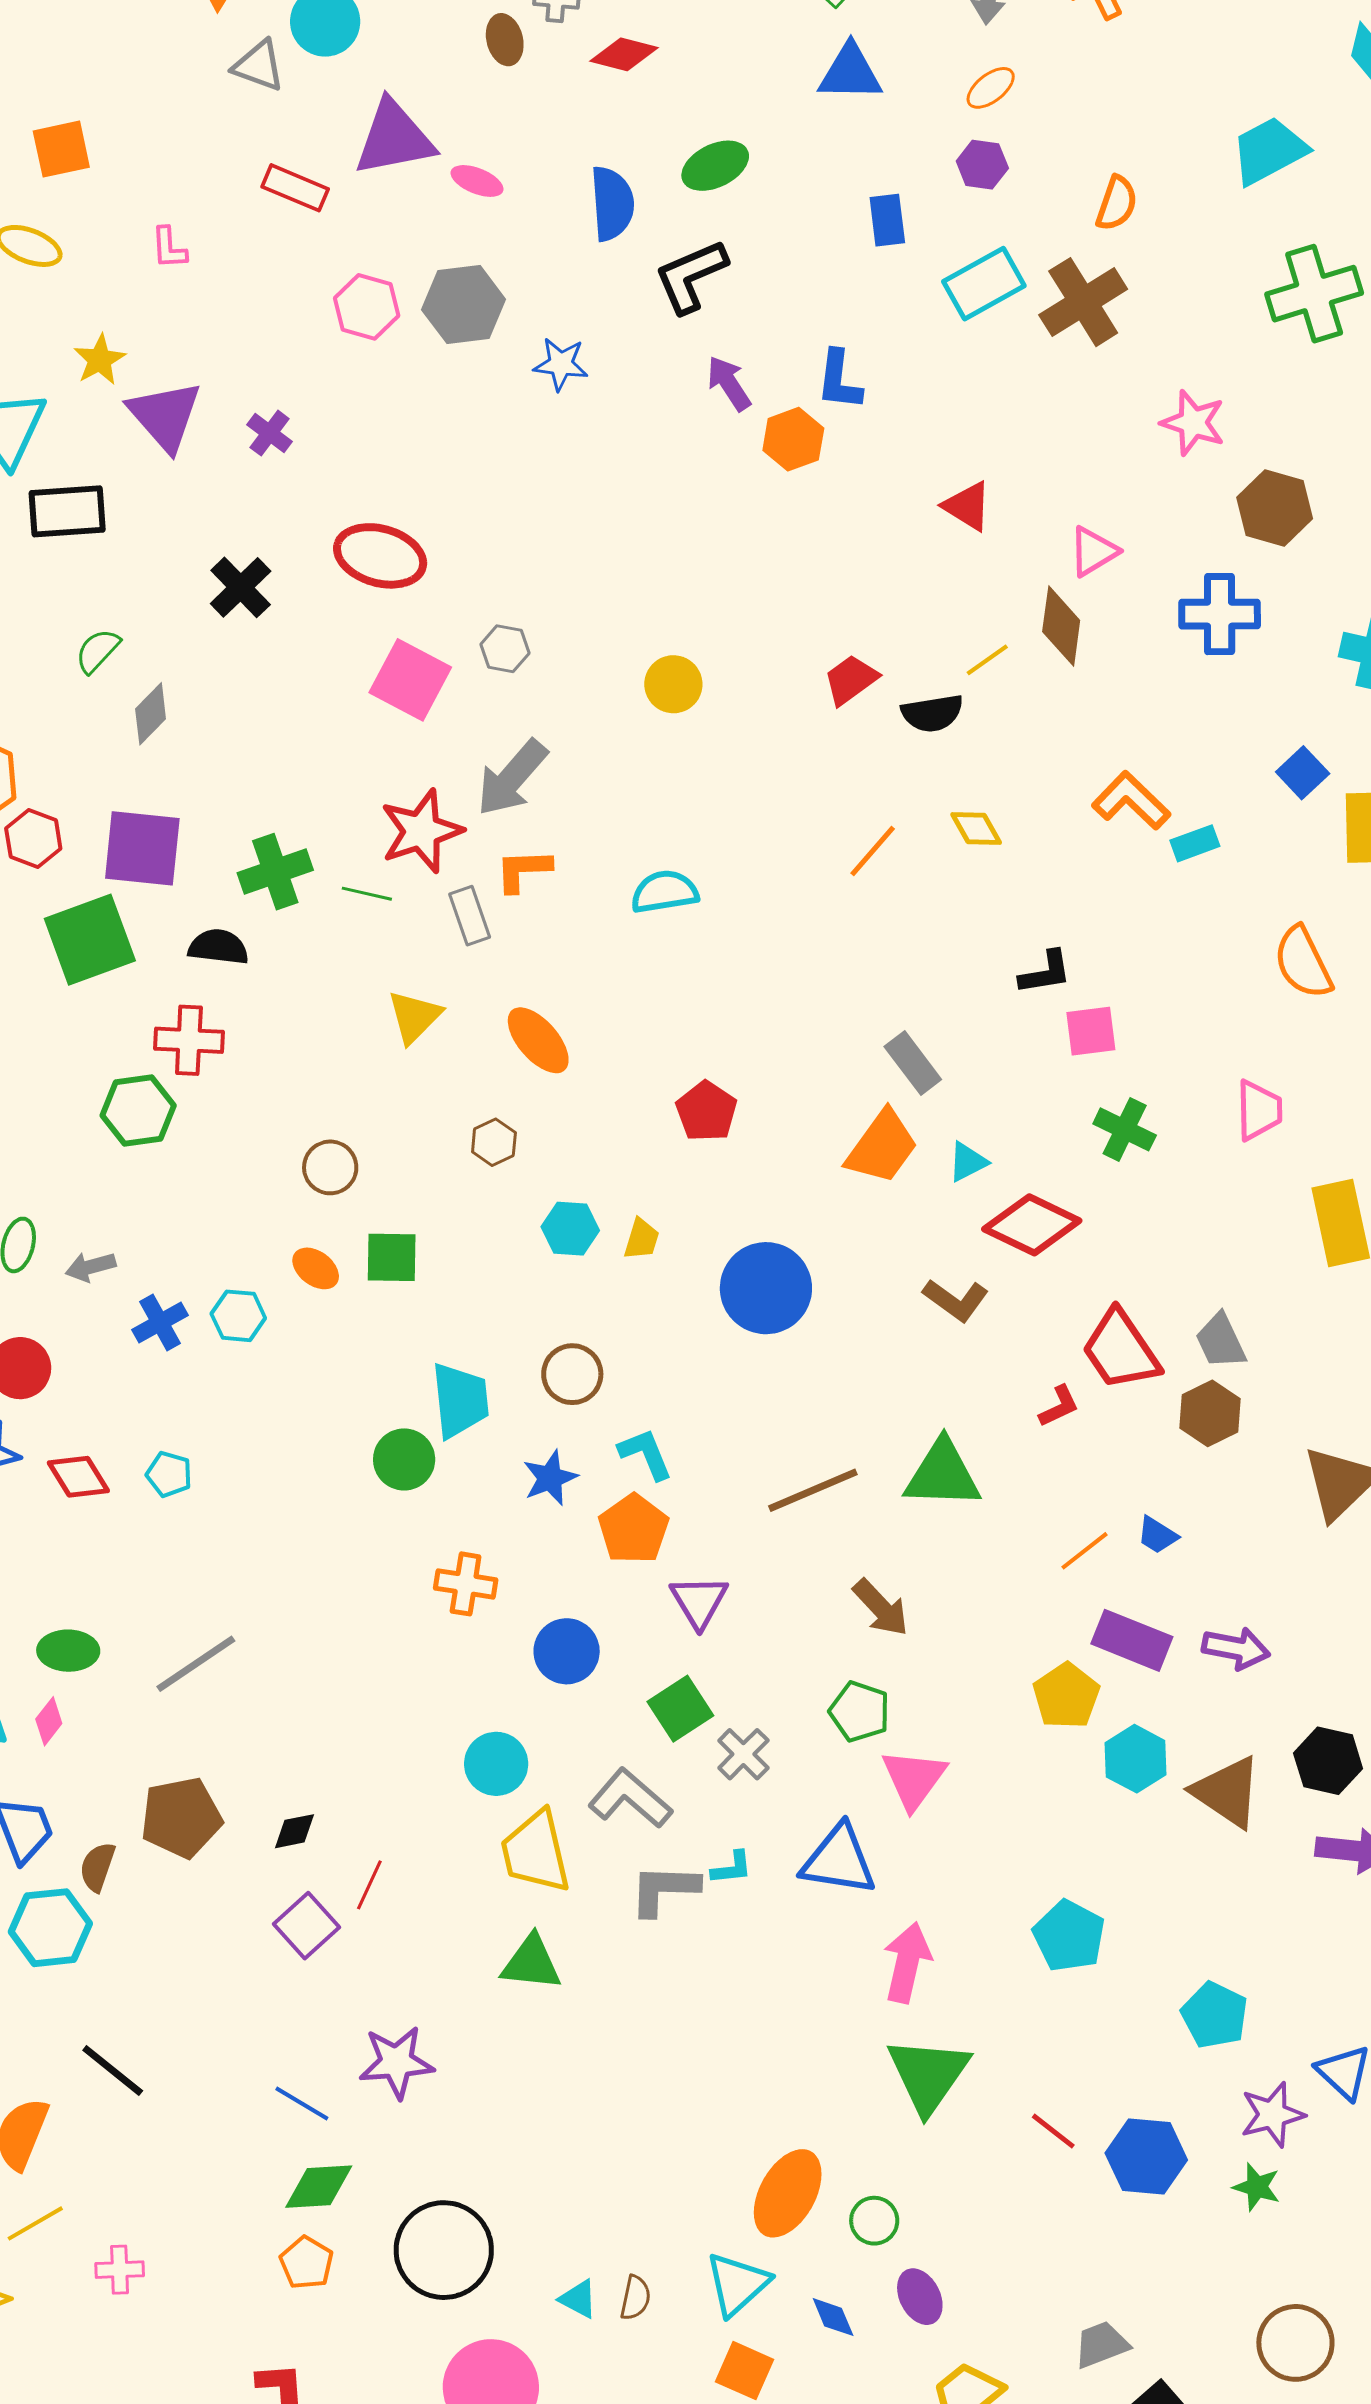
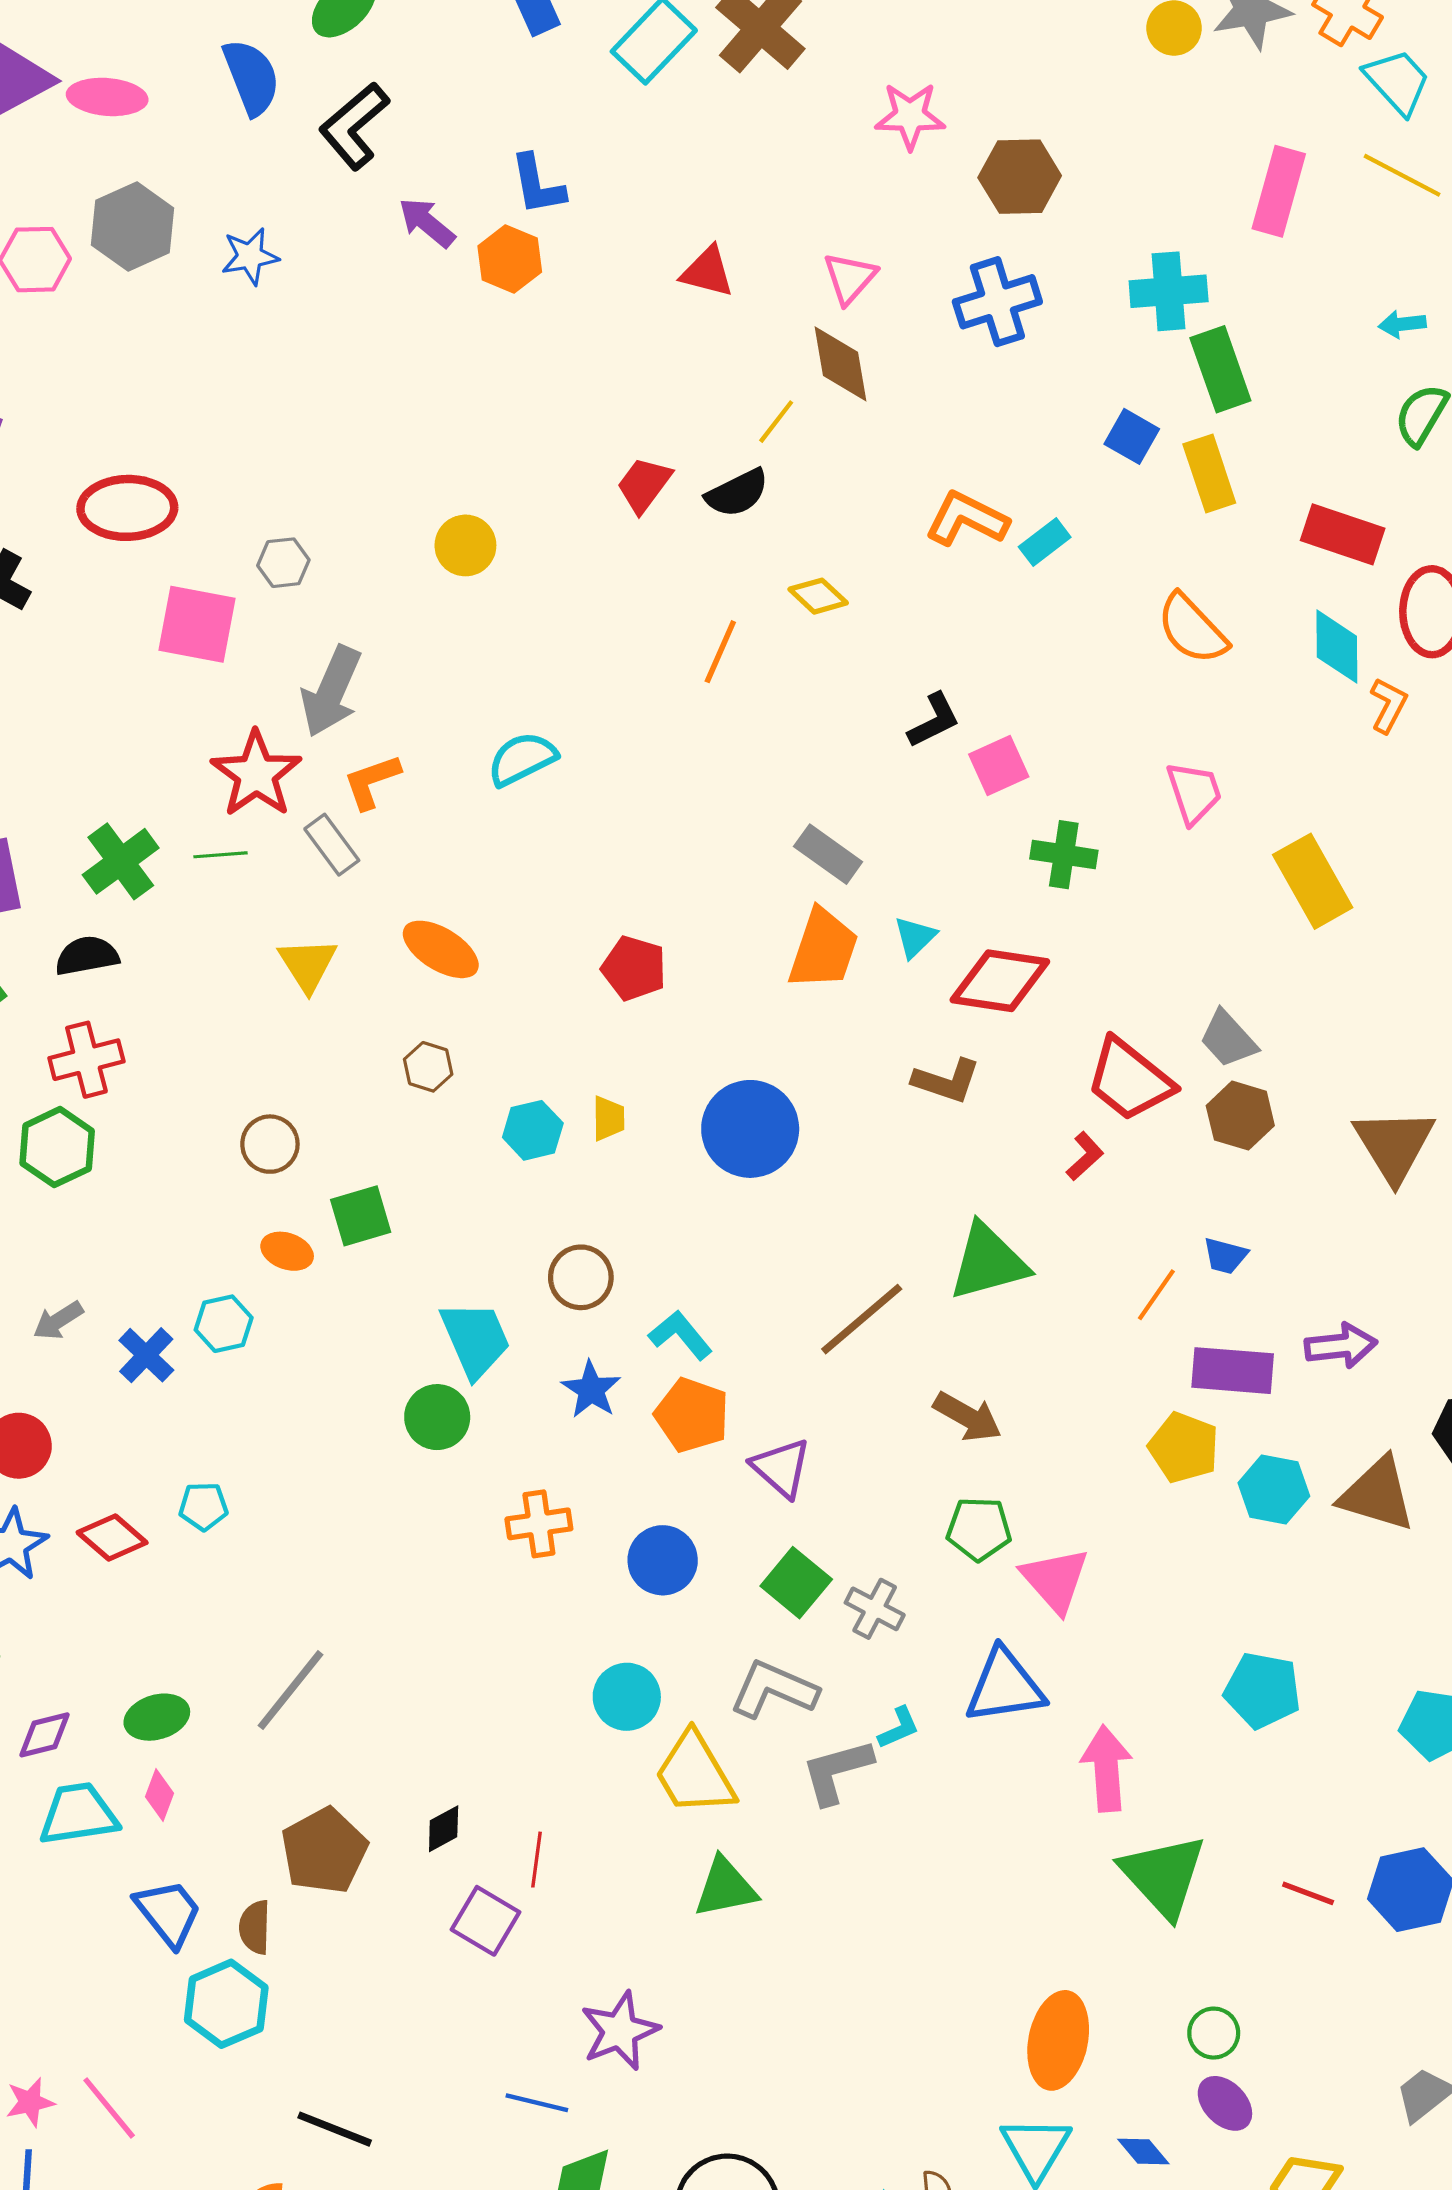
pink ellipse: (477, 181) -> (107, 97), size x1.4
green circle: (874, 2221) -> (1214, 2033), moved

